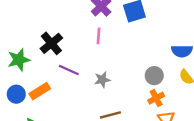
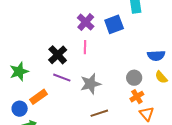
black cross: (51, 43) -> (58, 55), moved
gray star: (102, 80) -> (91, 84), size x1.5
blue circle: (16, 94) -> (20, 109), moved

